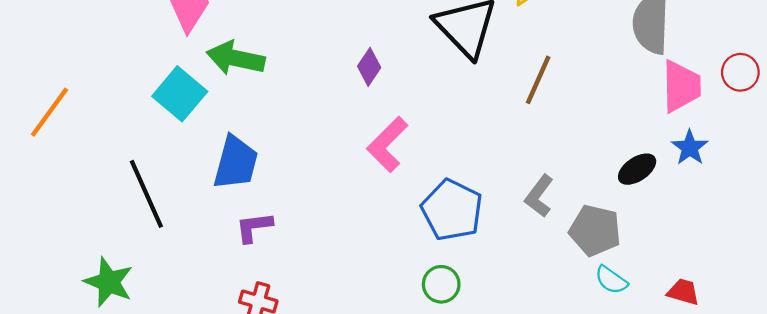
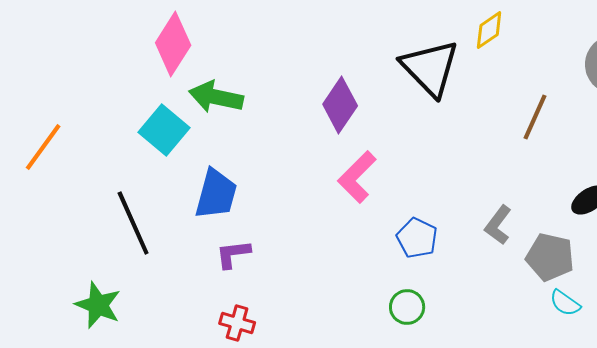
purple diamond: (369, 67) -> (340, 105), size x1.6
brown line: (538, 80) -> (535, 117), moved
blue pentagon: (452, 210) -> (417, 238), size x0.7

